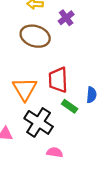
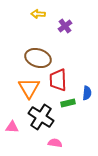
brown ellipse: (35, 36) -> (38, 58), moved
green rectangle: (70, 106) -> (68, 103), turned -48

